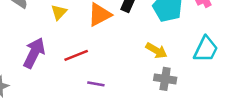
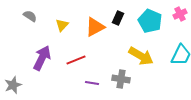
yellow arrow: (156, 50) -> (141, 56), size x1.4
gray cross: (165, 79) -> (121, 79), moved

